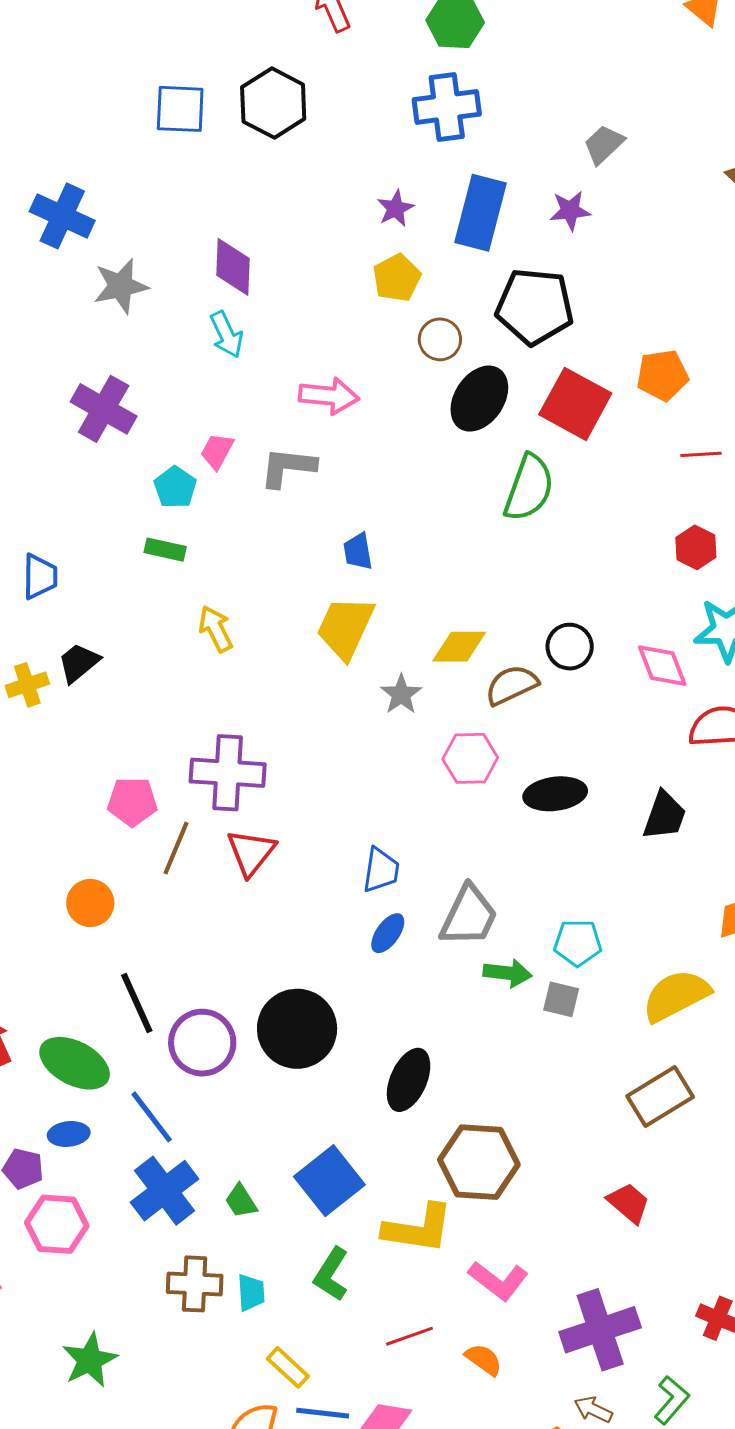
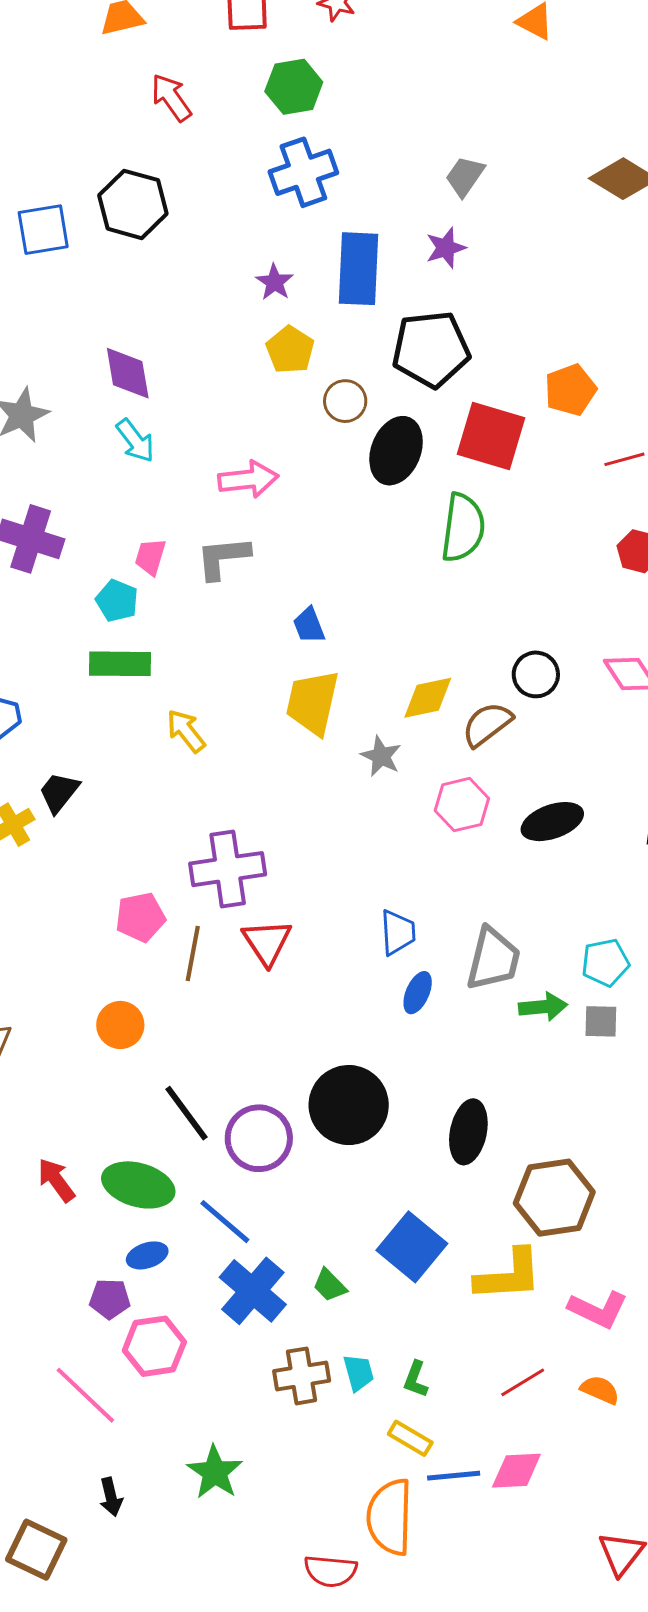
green rectangle: (165, 550) -> (120, 664), size x1.5
green L-shape: (331, 1274) -> (416, 1379), moved, size x0.7

